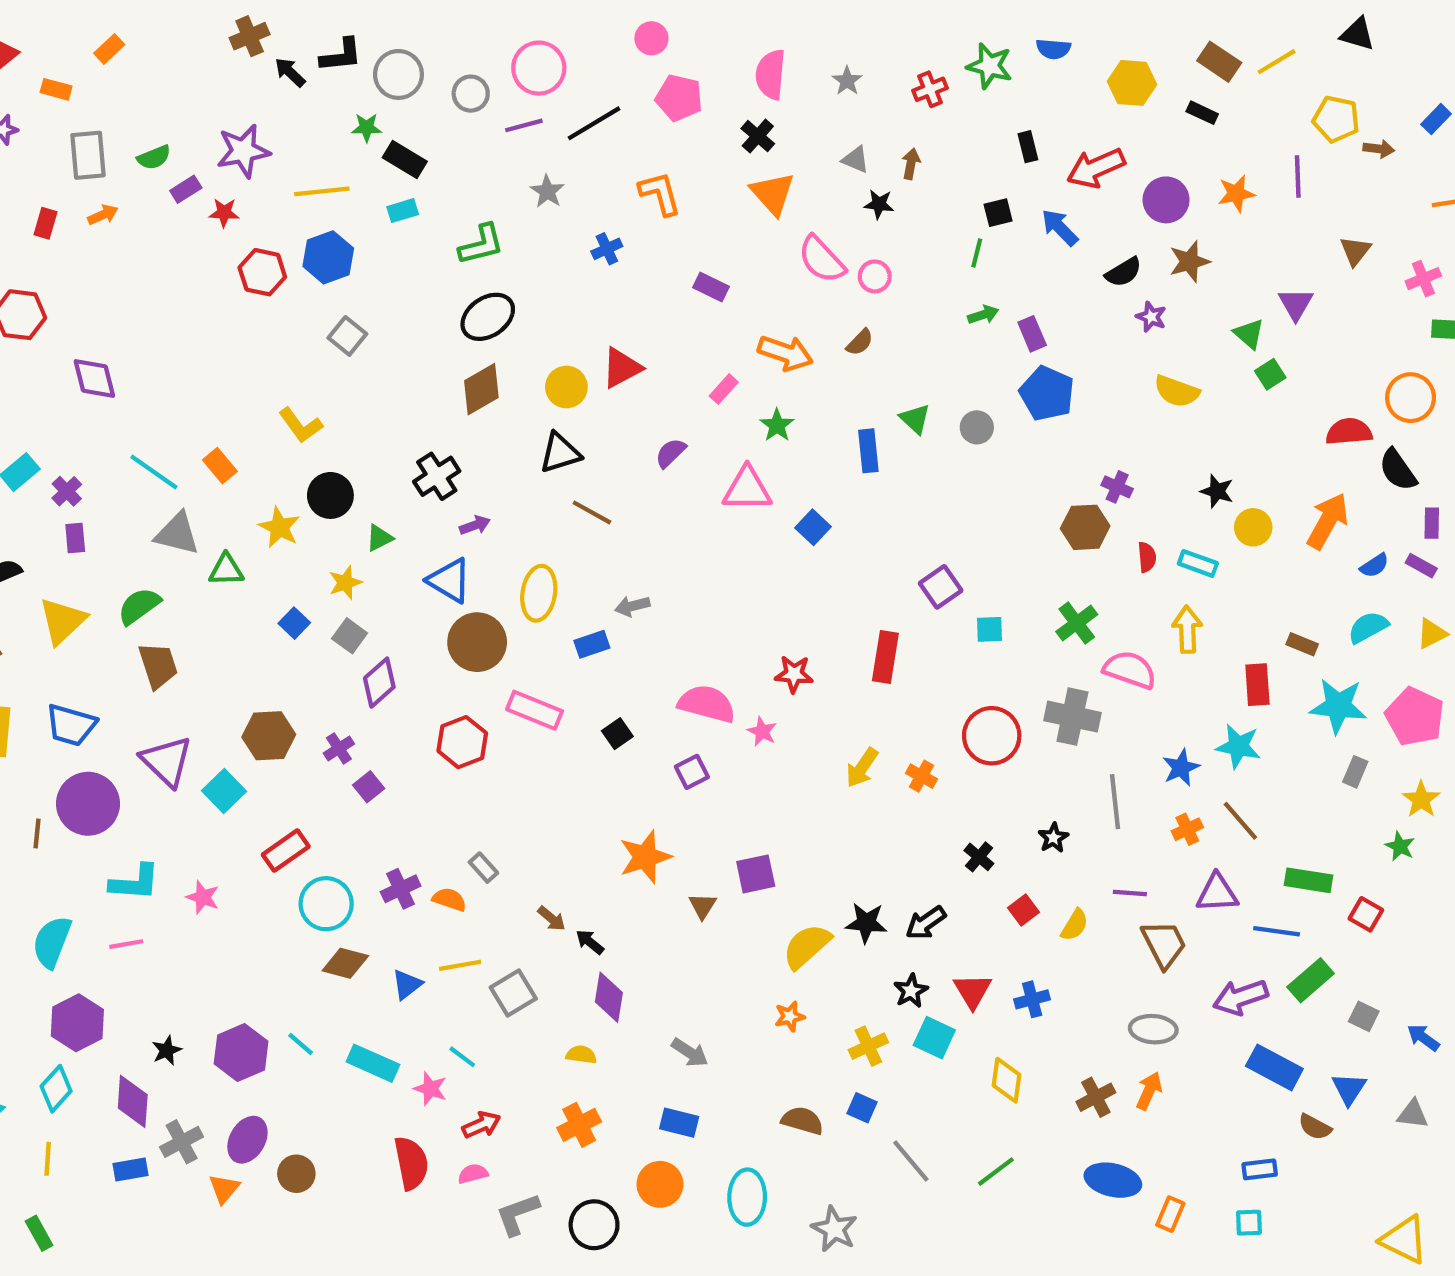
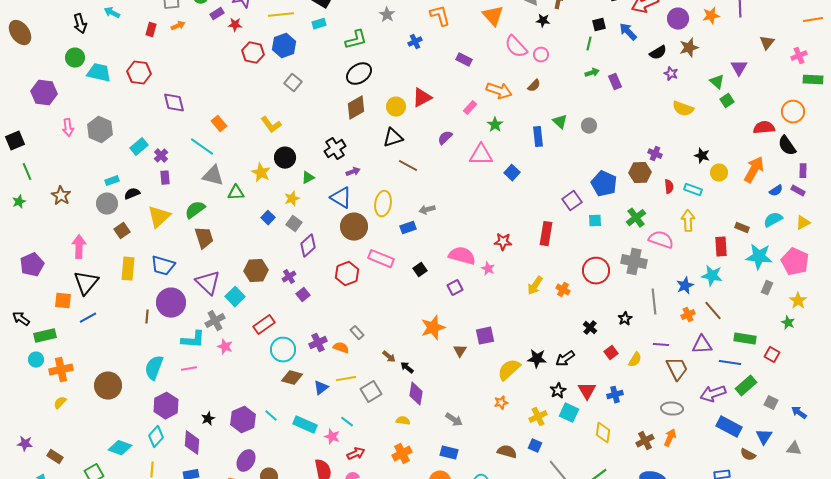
blue pentagon: (1047, 393) -> (604, 184), moved
orange rectangle: (220, 466) -> (219, 124), moved
gray cross: (182, 1142) -> (215, 321), moved

